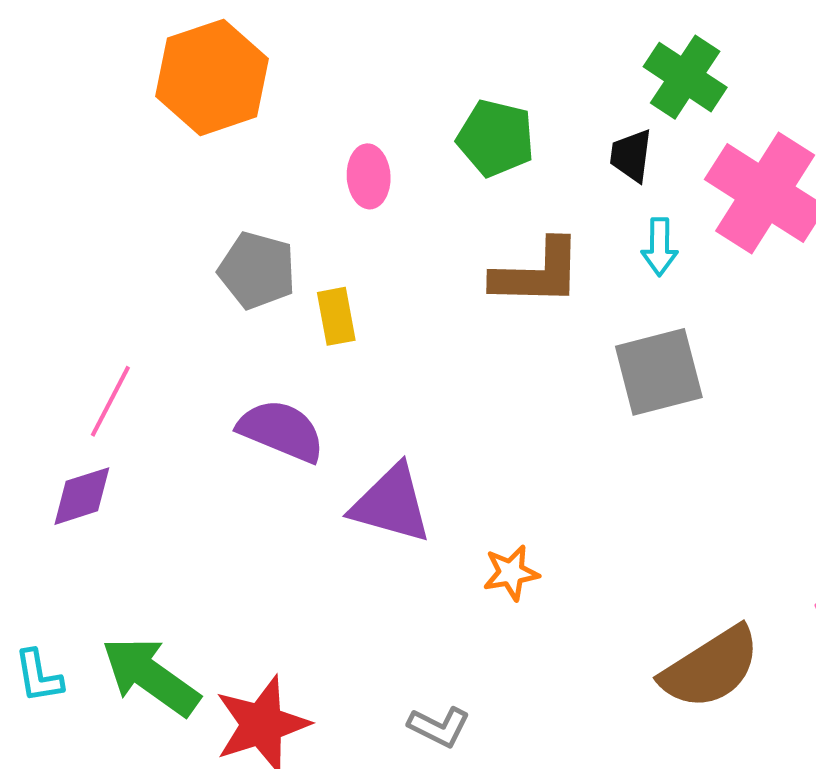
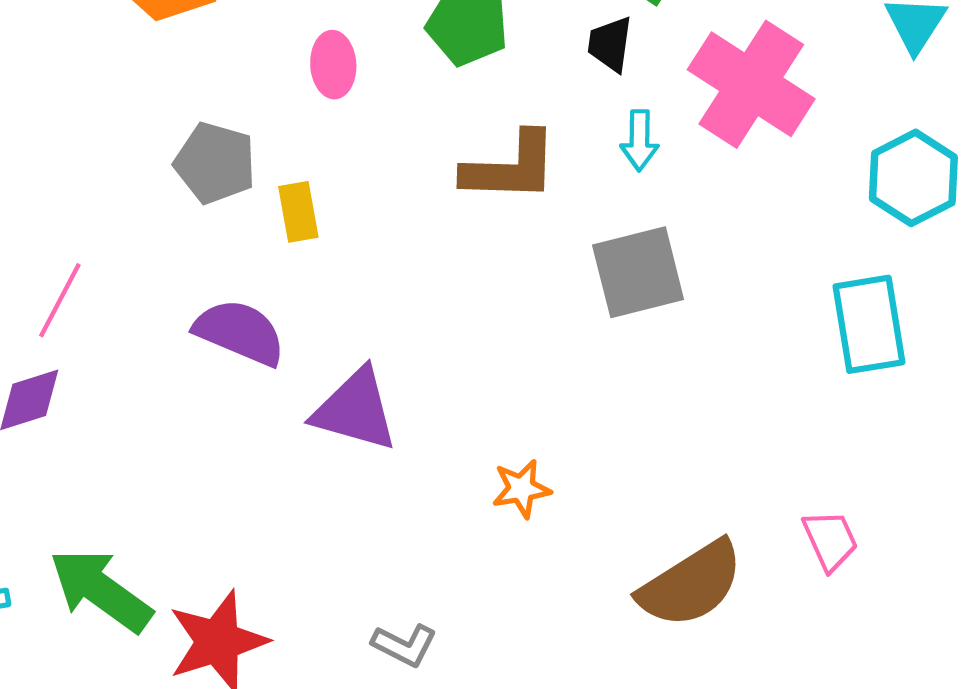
orange star: (511, 573) -> (521, 489), moved

